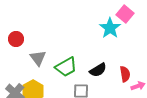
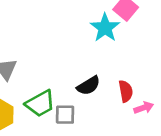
green trapezoid: (66, 67) -> (40, 104), moved

